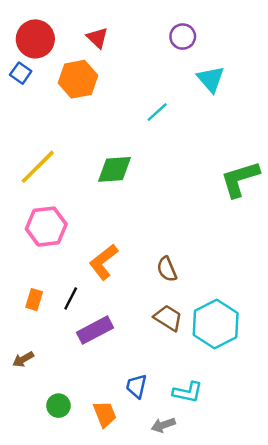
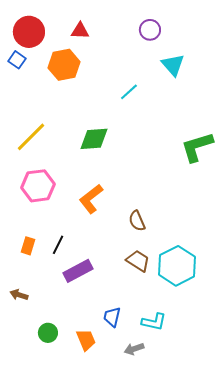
red triangle: (97, 38) -> (80, 31), turned -42
orange L-shape: (104, 262) -> (91, 199), moved
brown arrow: (23, 359) -> (19, 295), turned 48

